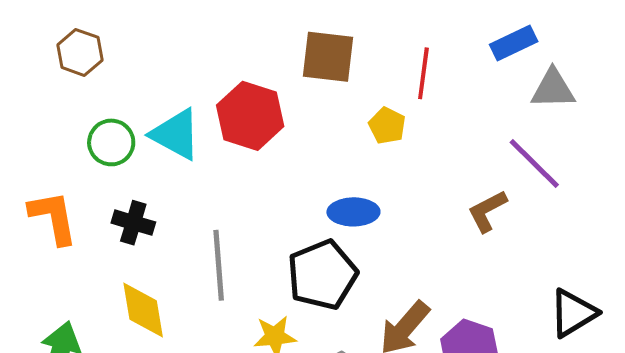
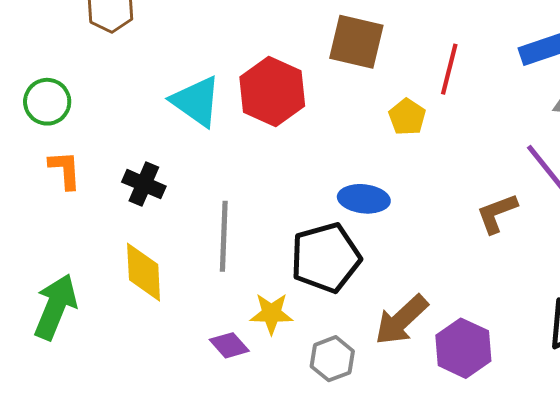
green circle: (111, 142) -> (47, 102), moved
orange L-shape: (53, 217) -> (65, 170), size x0.7

